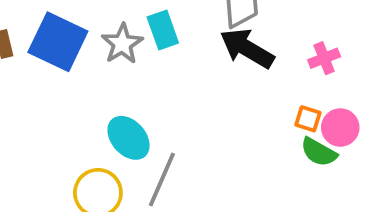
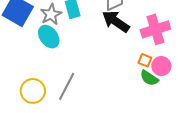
pink cross: (324, 58) -> (155, 29), size x1.8
cyan ellipse: (129, 138) -> (49, 37), moved

